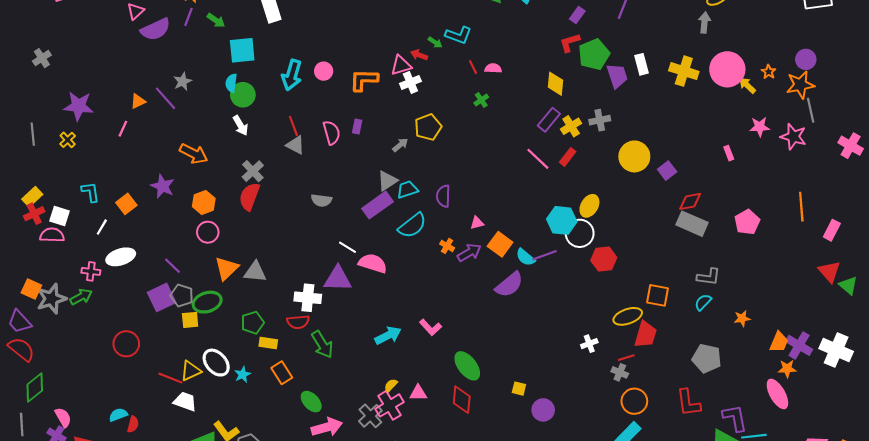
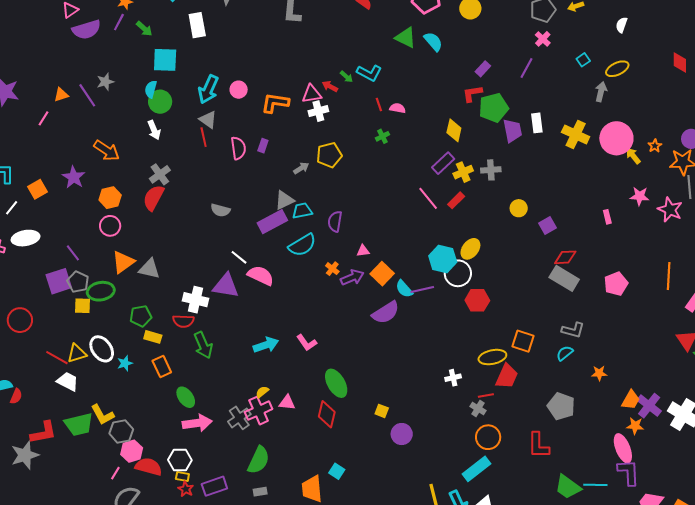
gray triangle: (295, 145) -> (208, 120), moved
yellow circle: (634, 156) -> (519, 208), size x0.6
purple L-shape: (735, 418) -> (629, 472), moved

